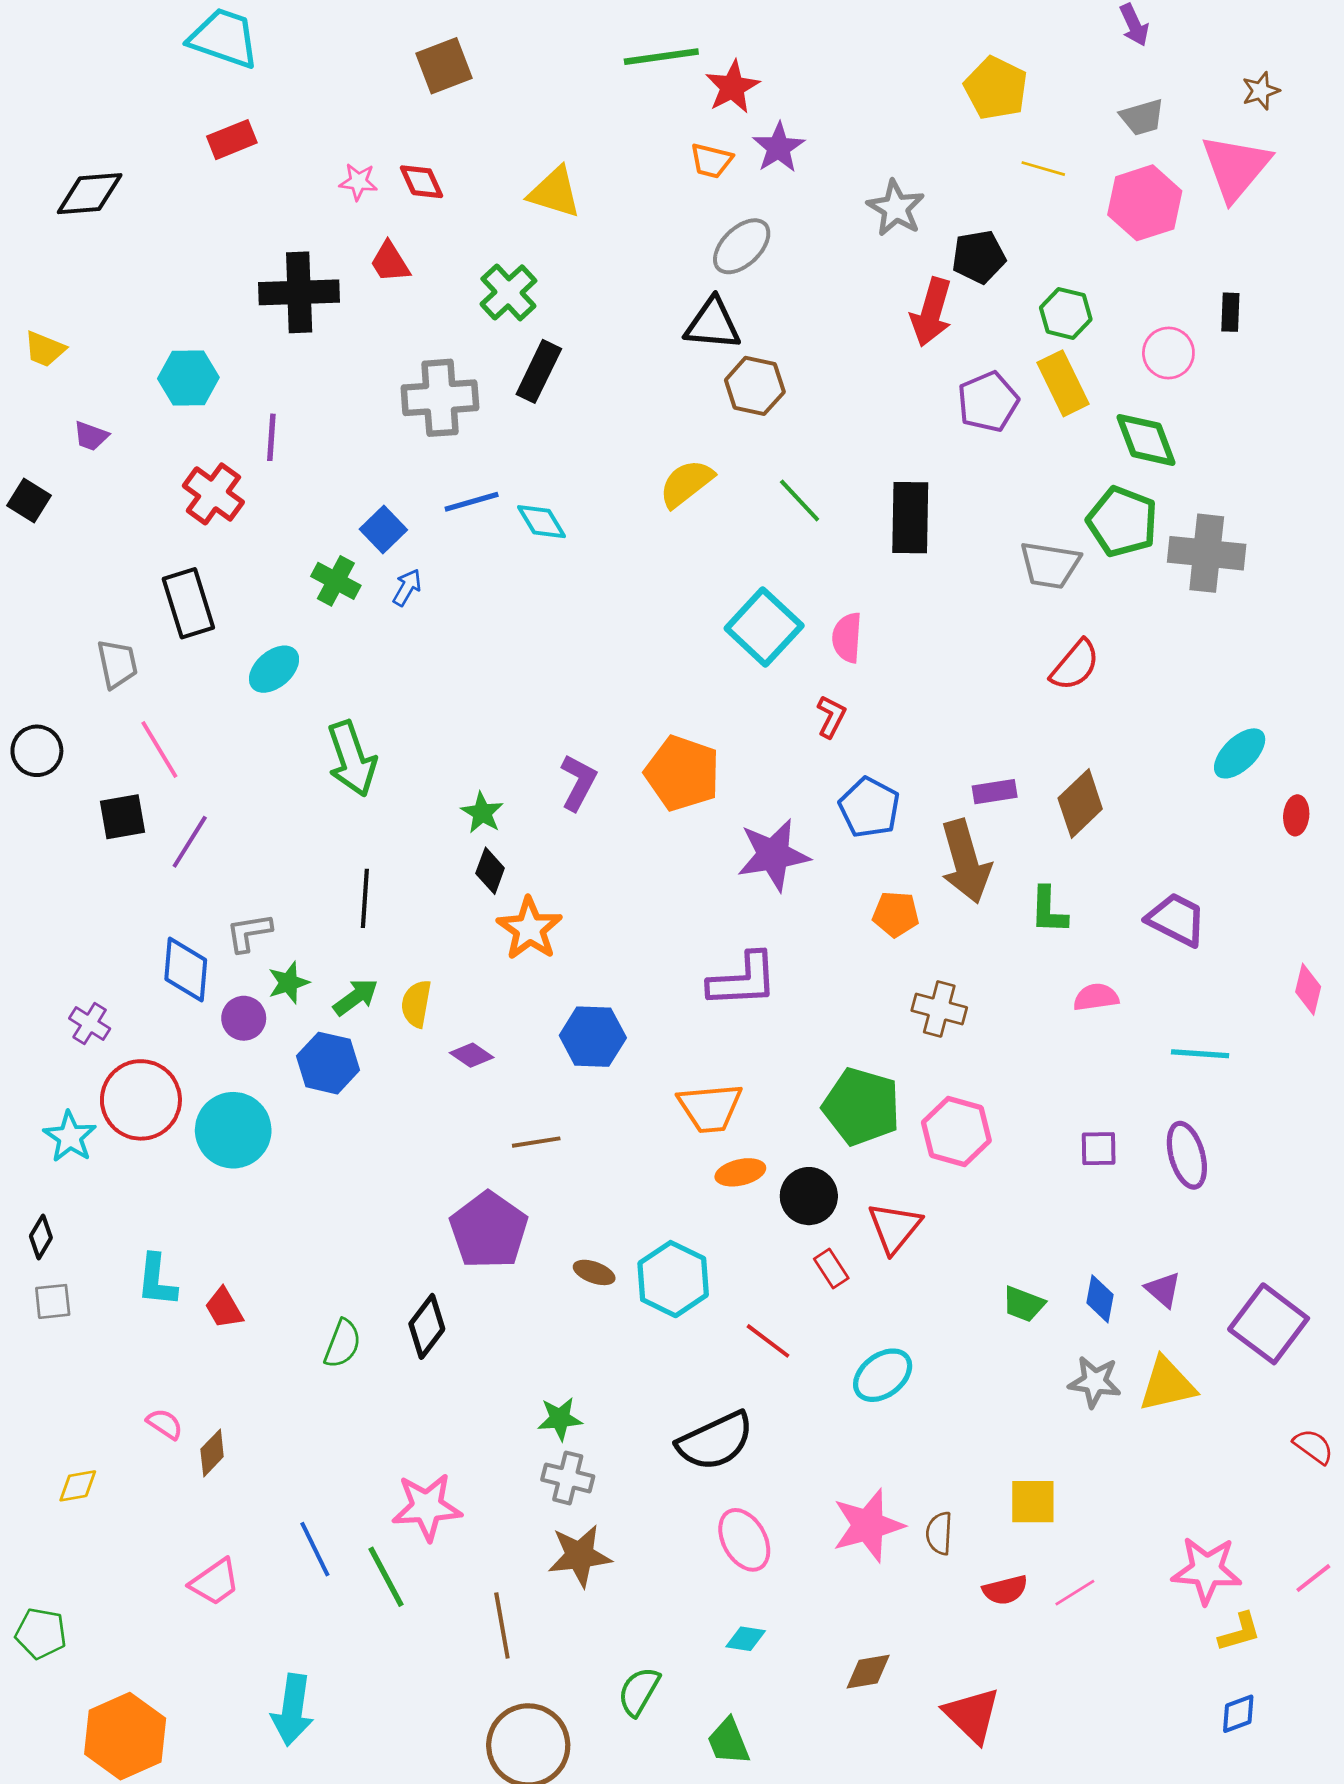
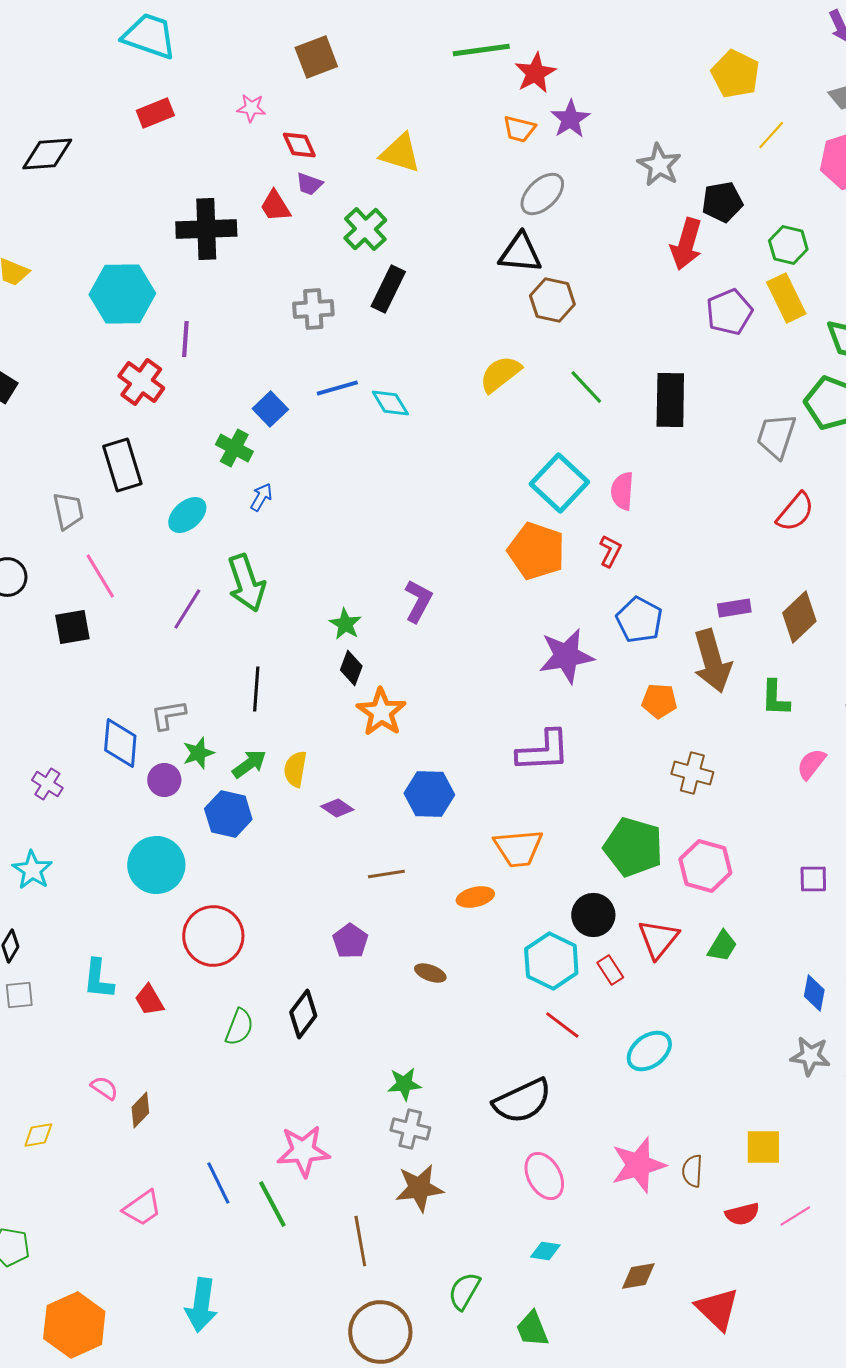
yellow line: (1043, 169) -> (771, 135), turned -64
pink star: (358, 182) -> (251, 108), moved
cyan hexagon: (188, 378) -> (122, 294), size x1.4
gray cross: (440, 398) -> (313, 309), size x0.7
purple trapezoid: (91, 436) -> (309, 184), moved
gray trapezoid: (1050, 565) -> (776, 436), turned 99
blue arrow: (407, 587) -> (261, 497), moved
orange pentagon: (682, 773) -> (536, 551), moved
purple line: (190, 842) -> (187, 609), moved
pink semicircle: (1096, 997) -> (811, 764), turned -44
red circle: (141, 1100) -> (213, 936), moved
orange ellipse: (740, 1172) -> (475, 897), moved
purple pentagon: (489, 1230) -> (350, 941), size x0.6
cyan hexagon: (673, 1279) -> (551, 961), moved
green trapezoid: (1024, 1304) -> (722, 946), moved, turned -80

